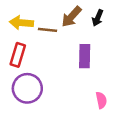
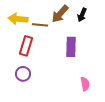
red rectangle: (18, 55) -> (26, 46), moved
purple circle: (27, 88) -> (23, 74), size x0.6

